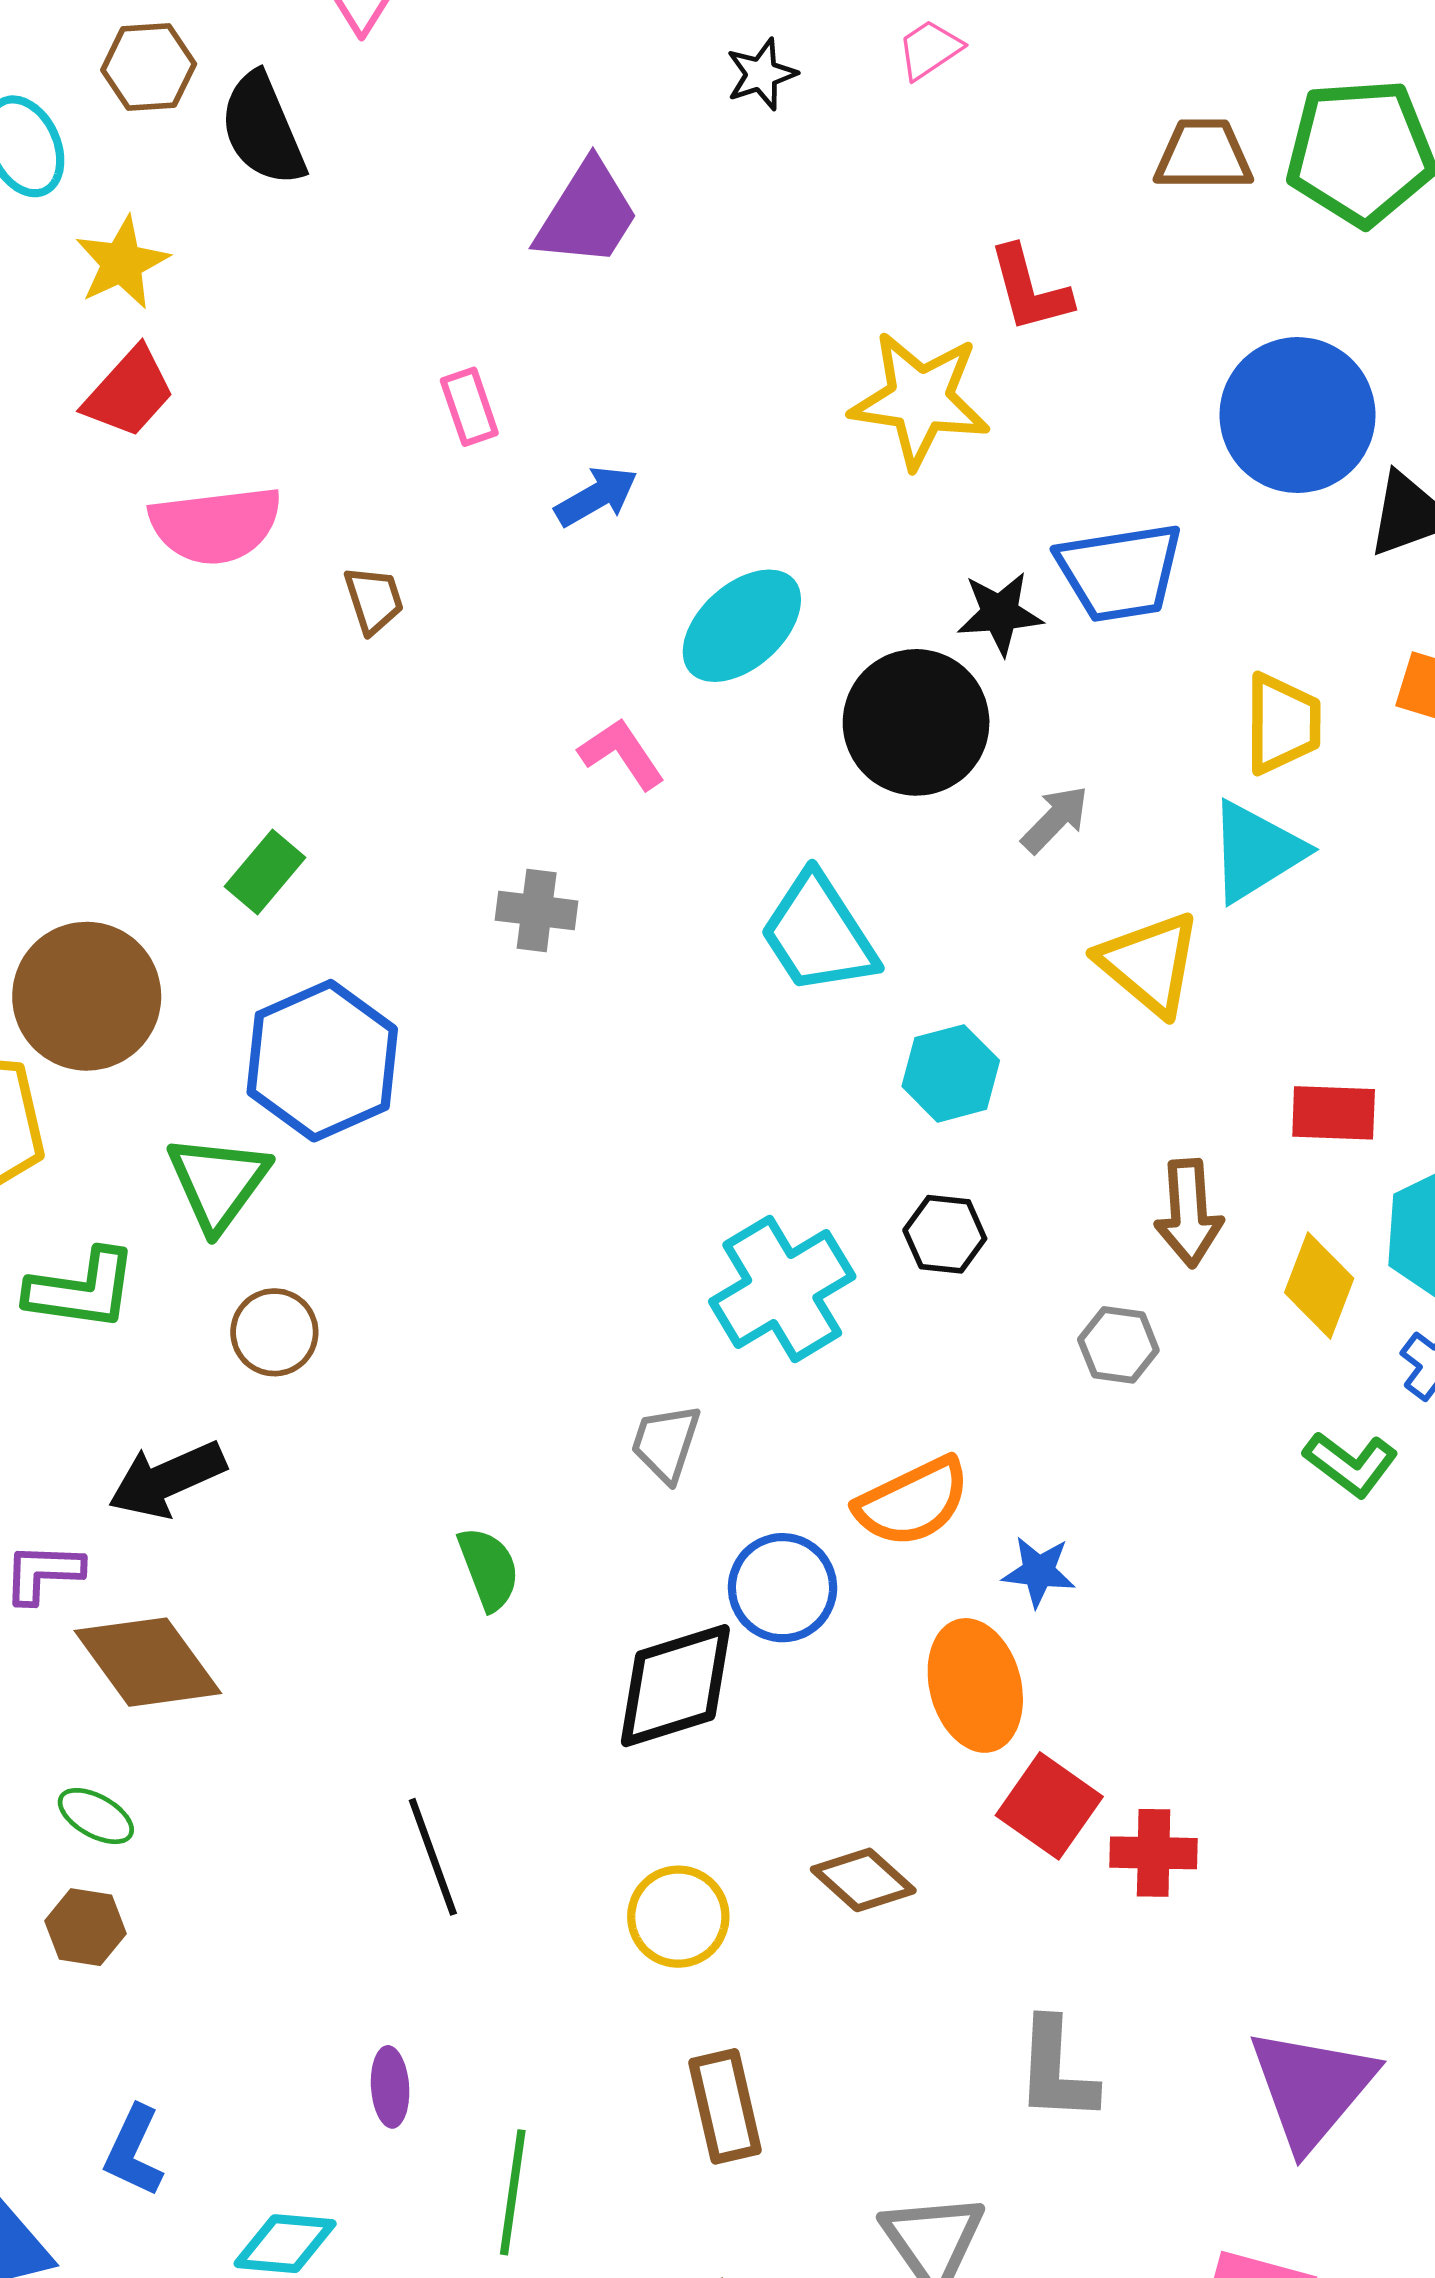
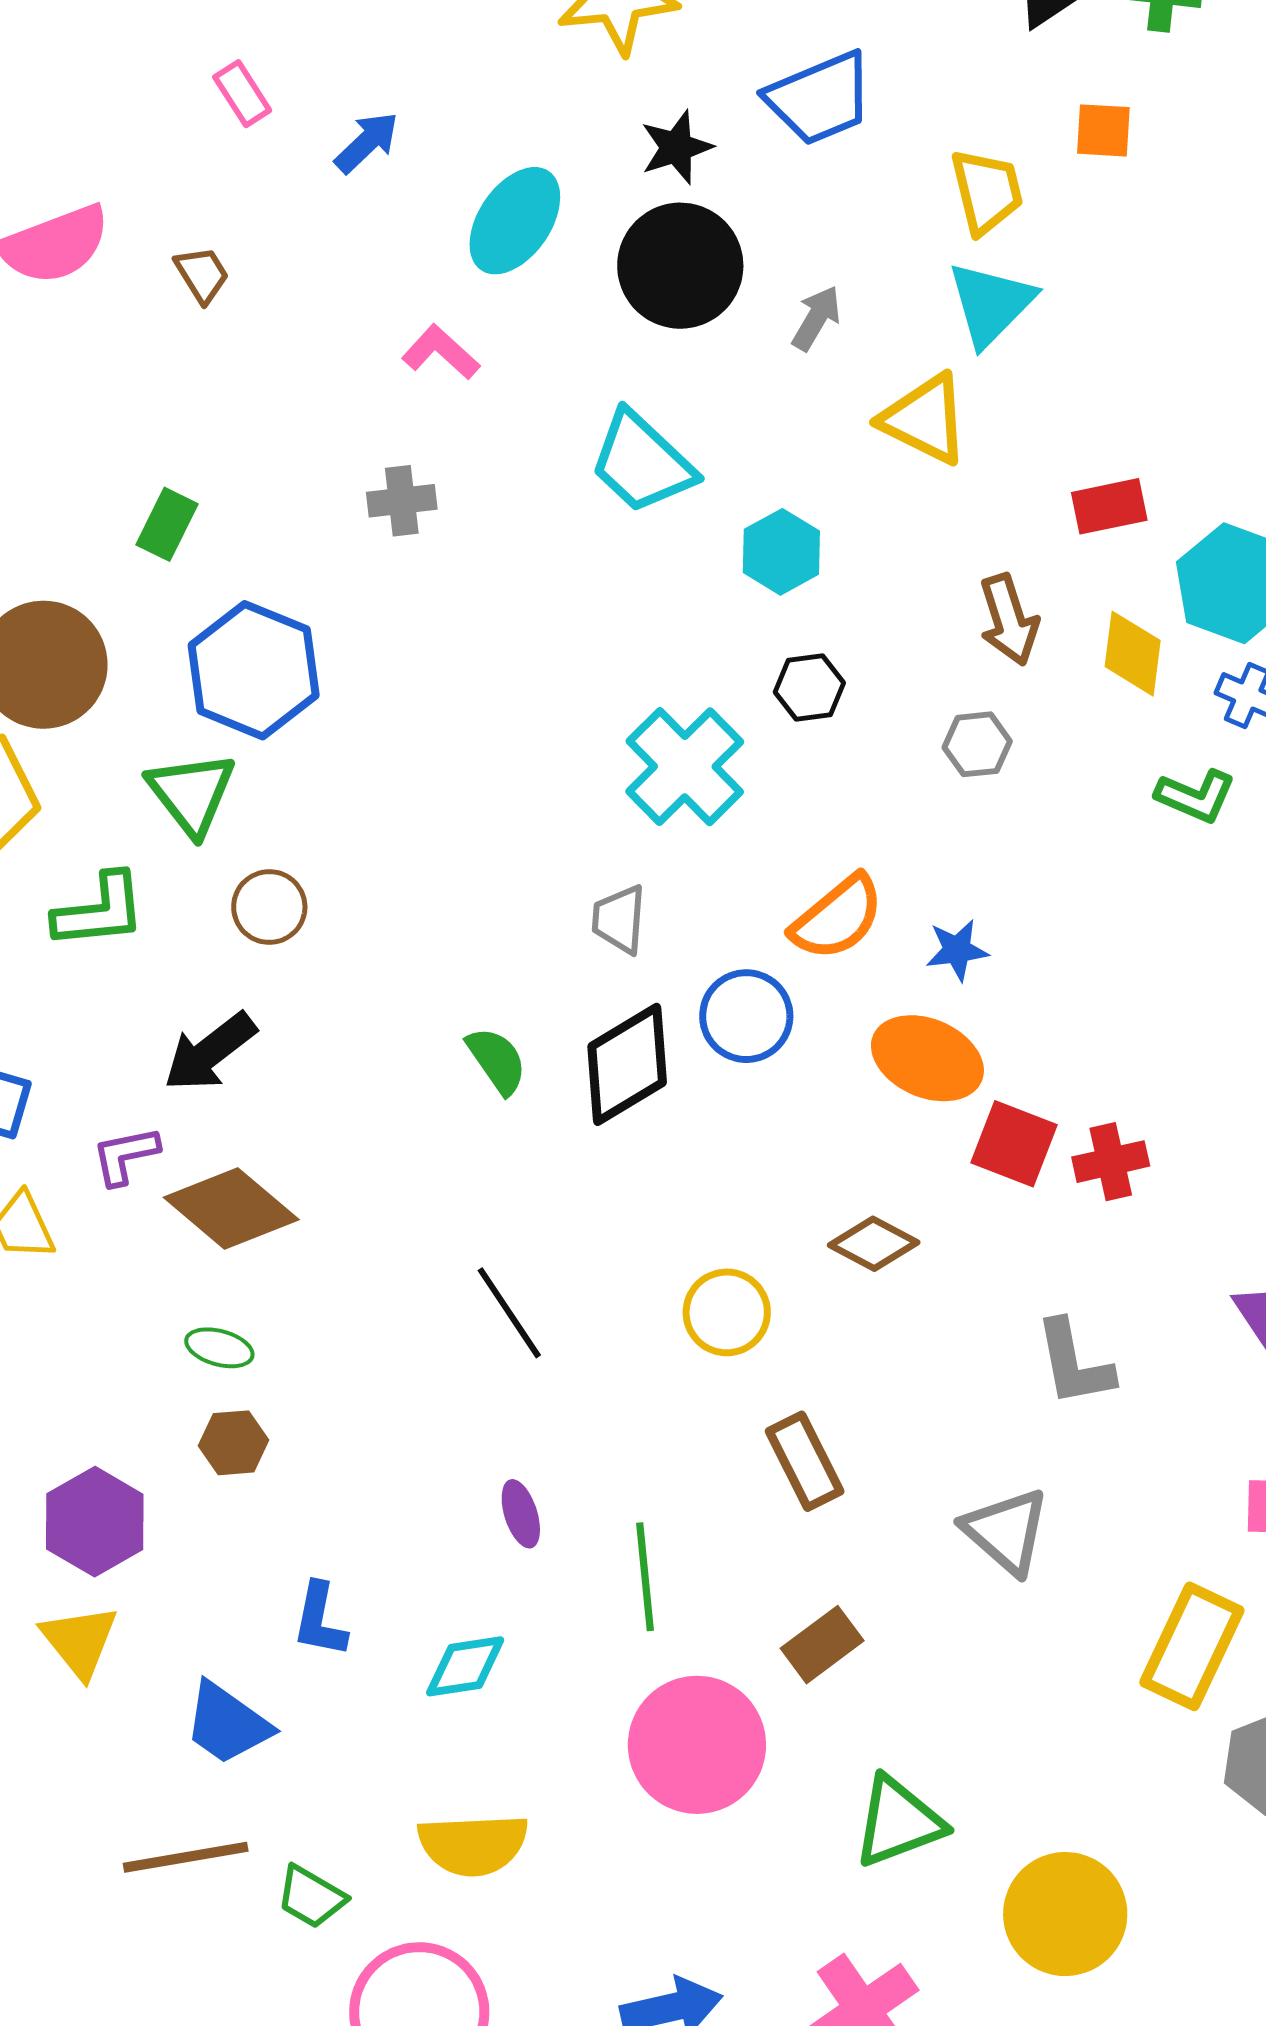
black star: (1000, 613) -> (676, 147), moved
orange ellipse: (975, 1685) -> (927, 1058), turned -38
black diamond: (675, 1686) -> (627, 1064), moved

